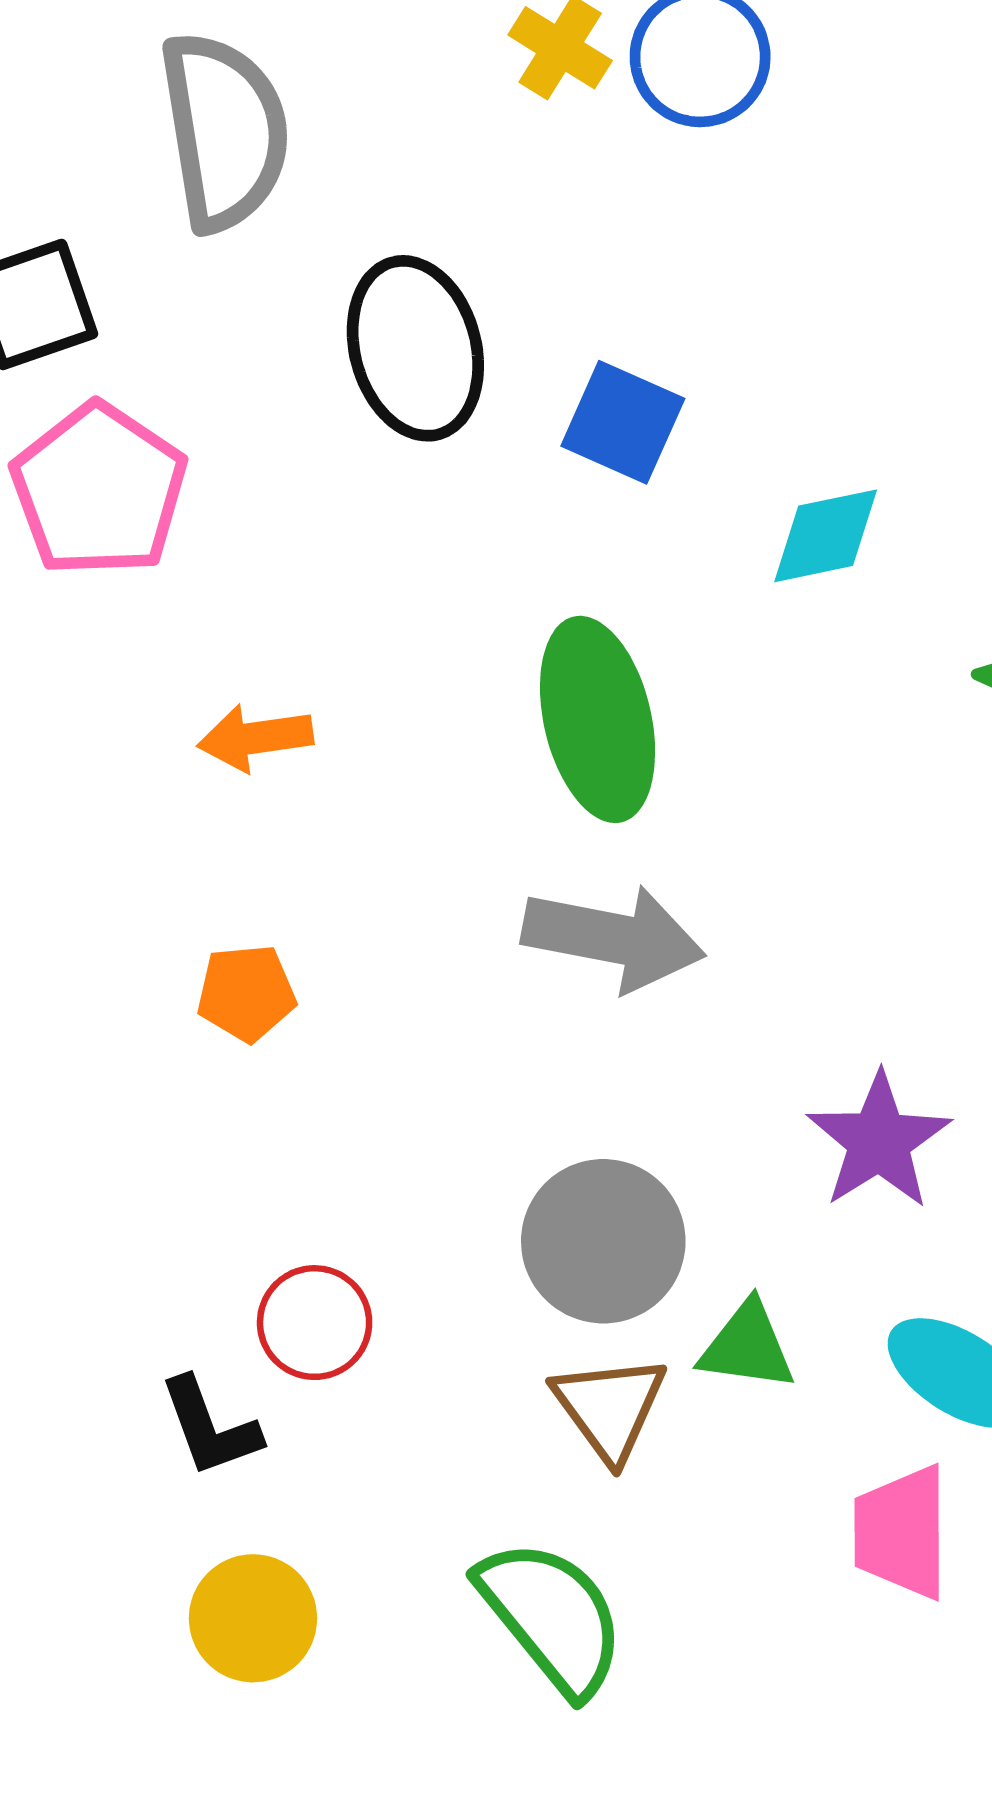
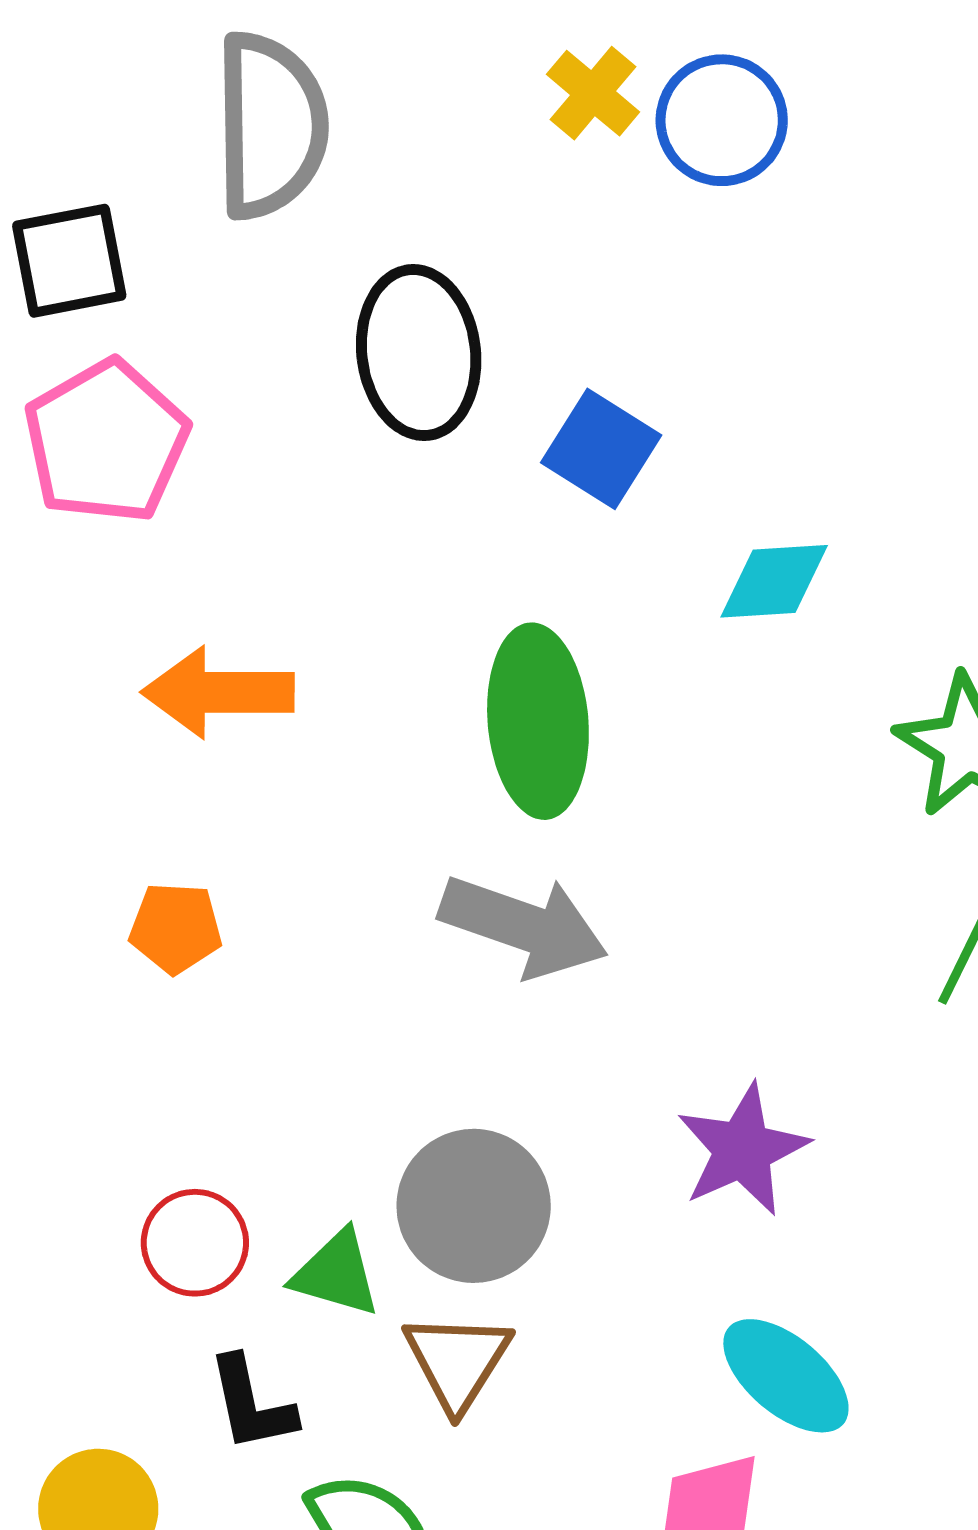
orange arrow: (255, 738) -> (218, 692), size x1.4
green triangle: (747, 1346) -> (336, 1273), moved
black L-shape: (210, 1427) -> (251, 1404), moved

